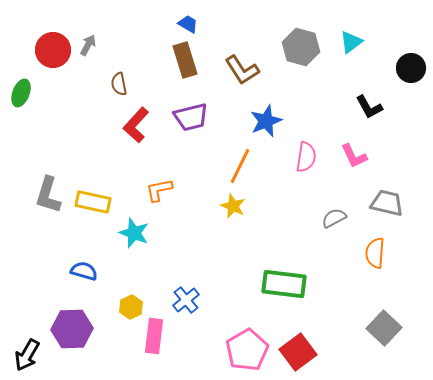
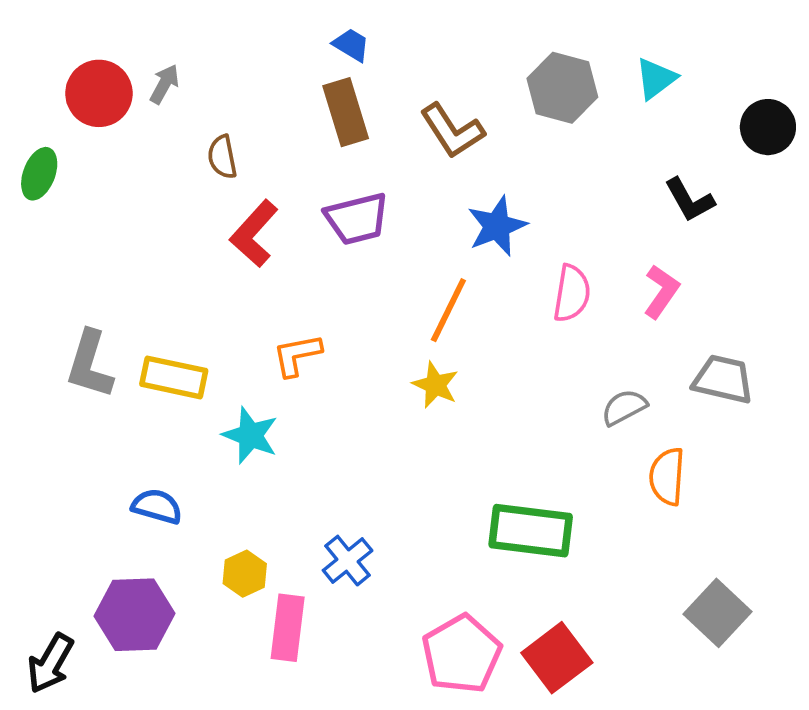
pink L-shape: (354, 156) -> (661, 291), turned -120
orange semicircle: (375, 253) -> (667, 476), moved

